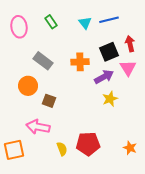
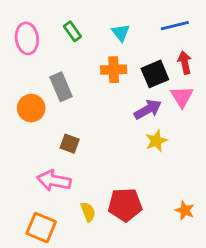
blue line: (109, 20) -> (175, 26), moved
gray rectangle: (43, 61) -> (61, 87), turned 30
orange cross: (80, 62) -> (114, 70), moved
orange circle: (28, 86) -> (31, 108), moved
orange square: (14, 150) -> (41, 228), moved, turned 35

